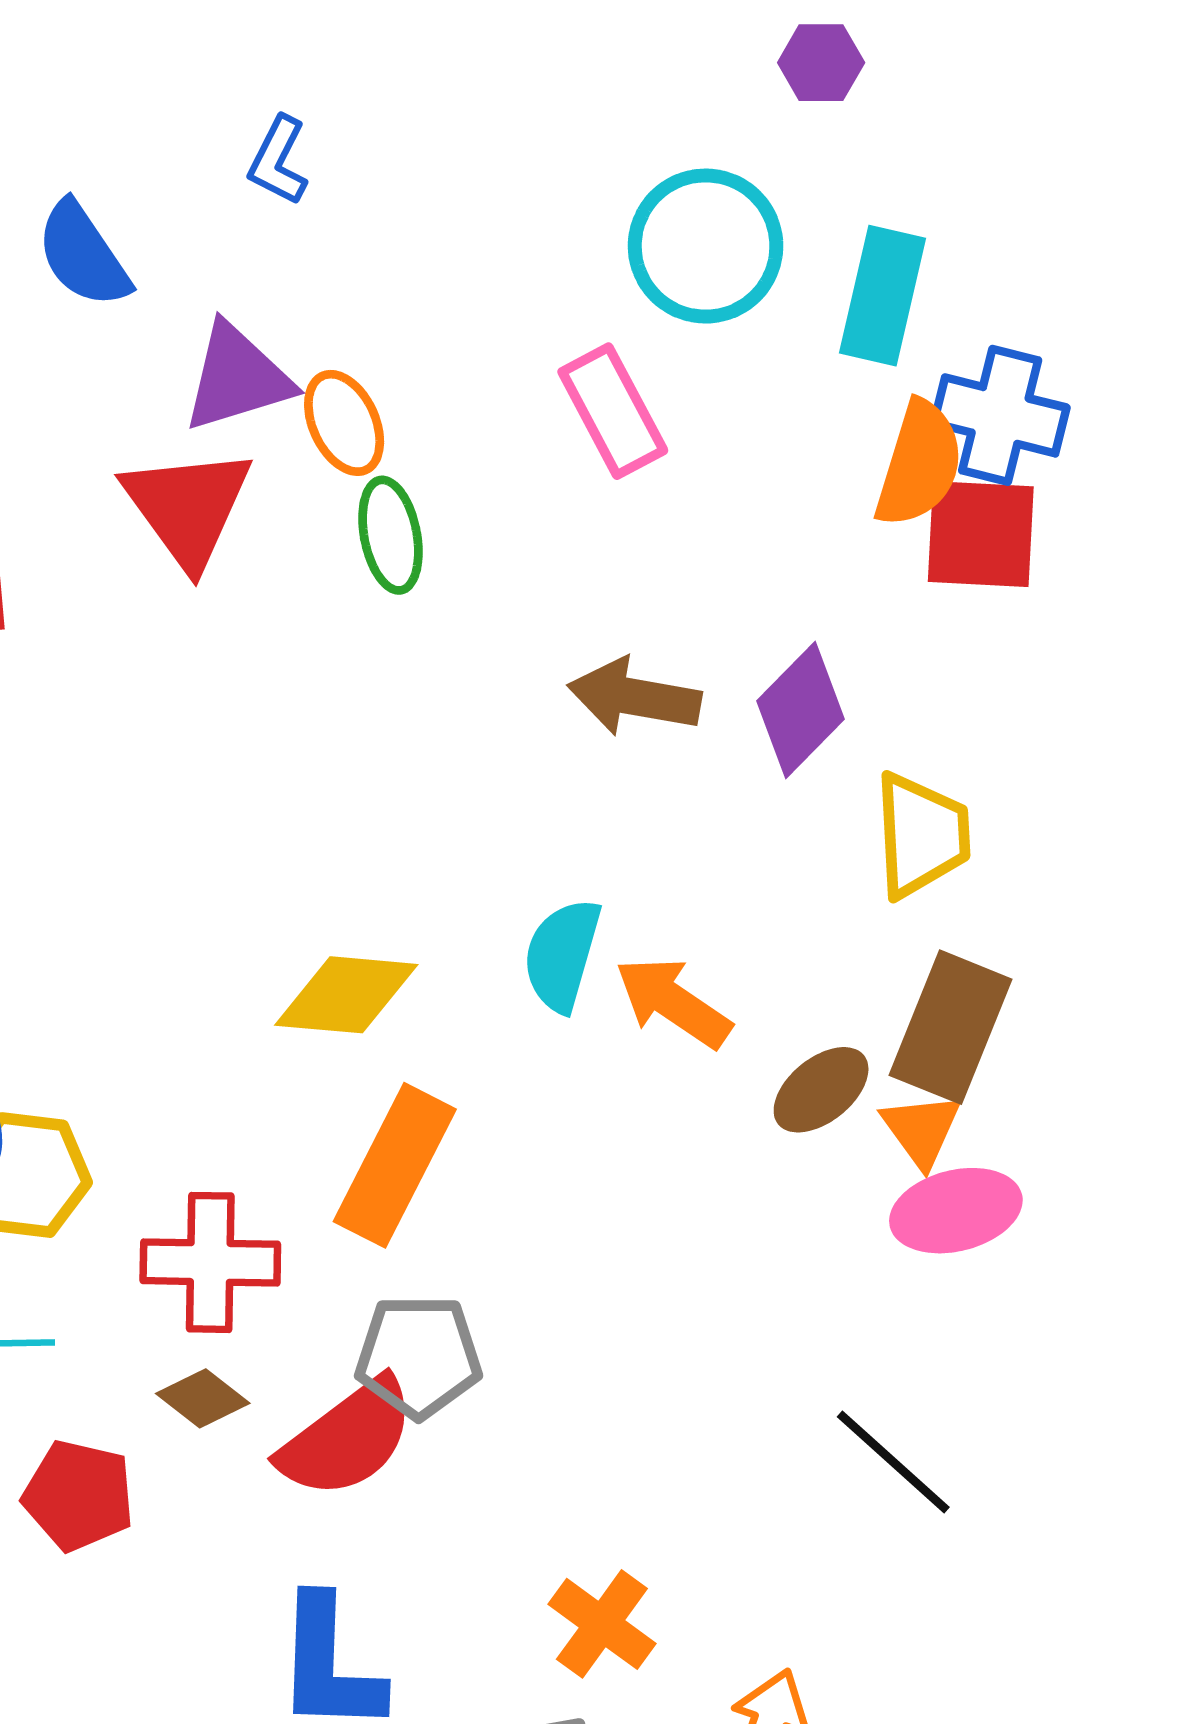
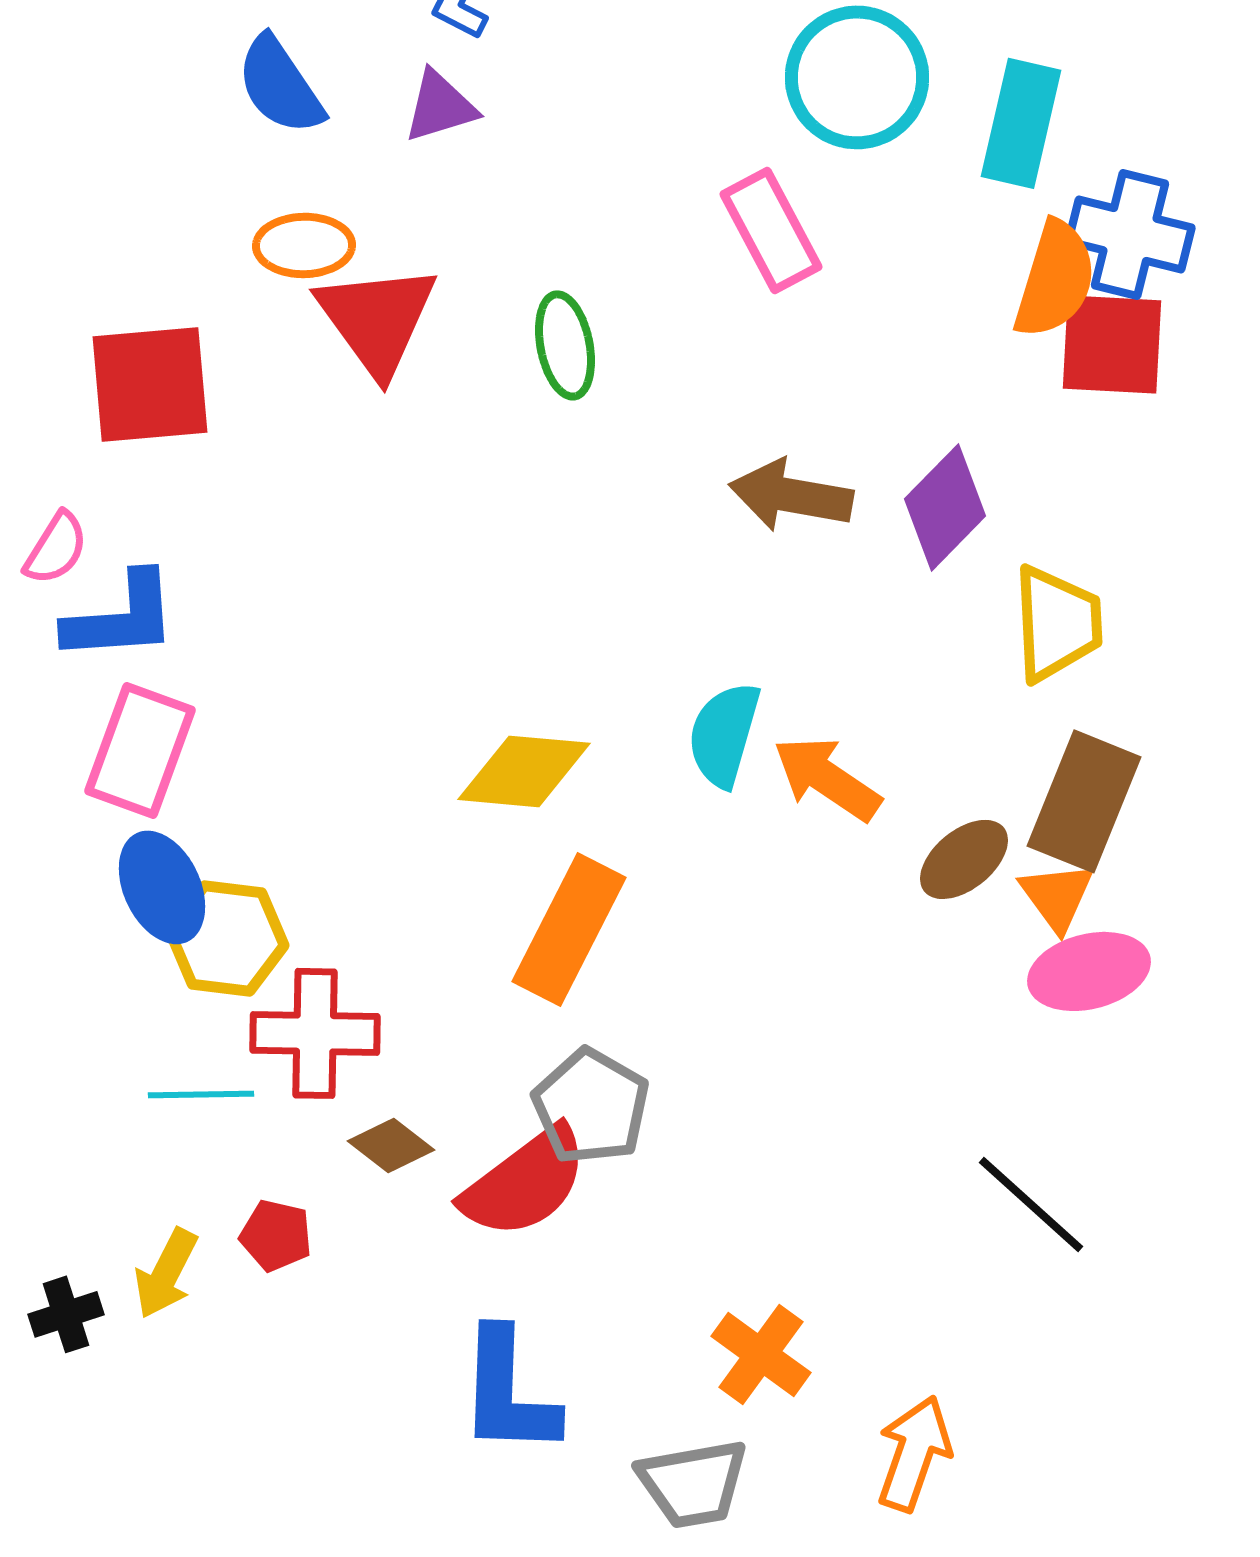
purple triangle: (237, 378) -> (440, 106), moved, size x0.7
orange ellipse: (344, 423) -> (304, 245), moved, turned -66
red cross: (210, 1262) -> (315, 1033), moved
gray pentagon: (419, 1356) -> (591, 1106), turned 30
red pentagon: (79, 1495) -> (276, 1235), size x0.7

